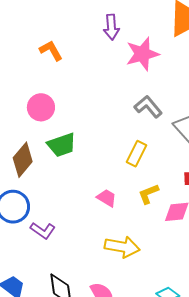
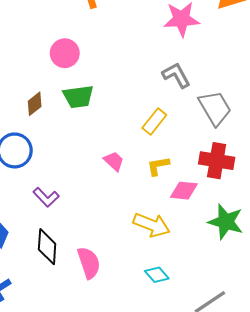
brown diamond: (23, 160) -> (35, 104), size x0.7
purple L-shape: (43, 231) -> (46, 197), moved
yellow arrow: (122, 247) -> (152, 225), moved

